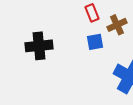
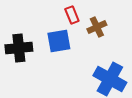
blue square: (95, 42) -> (59, 41), moved, size x1.4

